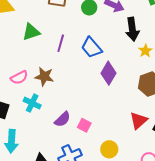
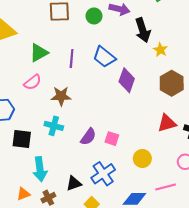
pink semicircle: (19, 77) -> (33, 82), moved
red triangle: (138, 121) -> (167, 123), turned 36

